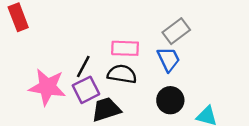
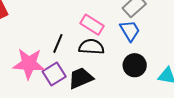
pink rectangle: (125, 48) -> (92, 25), turned 35
purple square: (86, 90) -> (54, 74), moved

